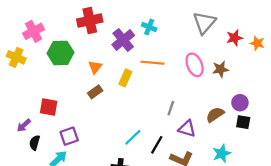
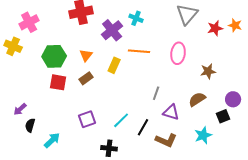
orange star: (257, 43) -> (235, 25), moved
green hexagon: (61, 53) -> (54, 56), moved
pink ellipse: (195, 65) -> (178, 53), turned 30
brown star: (220, 69) -> (208, 71), moved
purple circle: (240, 103) -> (233, 99), moved
red square: (49, 107) -> (58, 82), moved
black square: (243, 122) -> (223, 116), moved, turned -32
purple square: (69, 136) -> (87, 119), moved

